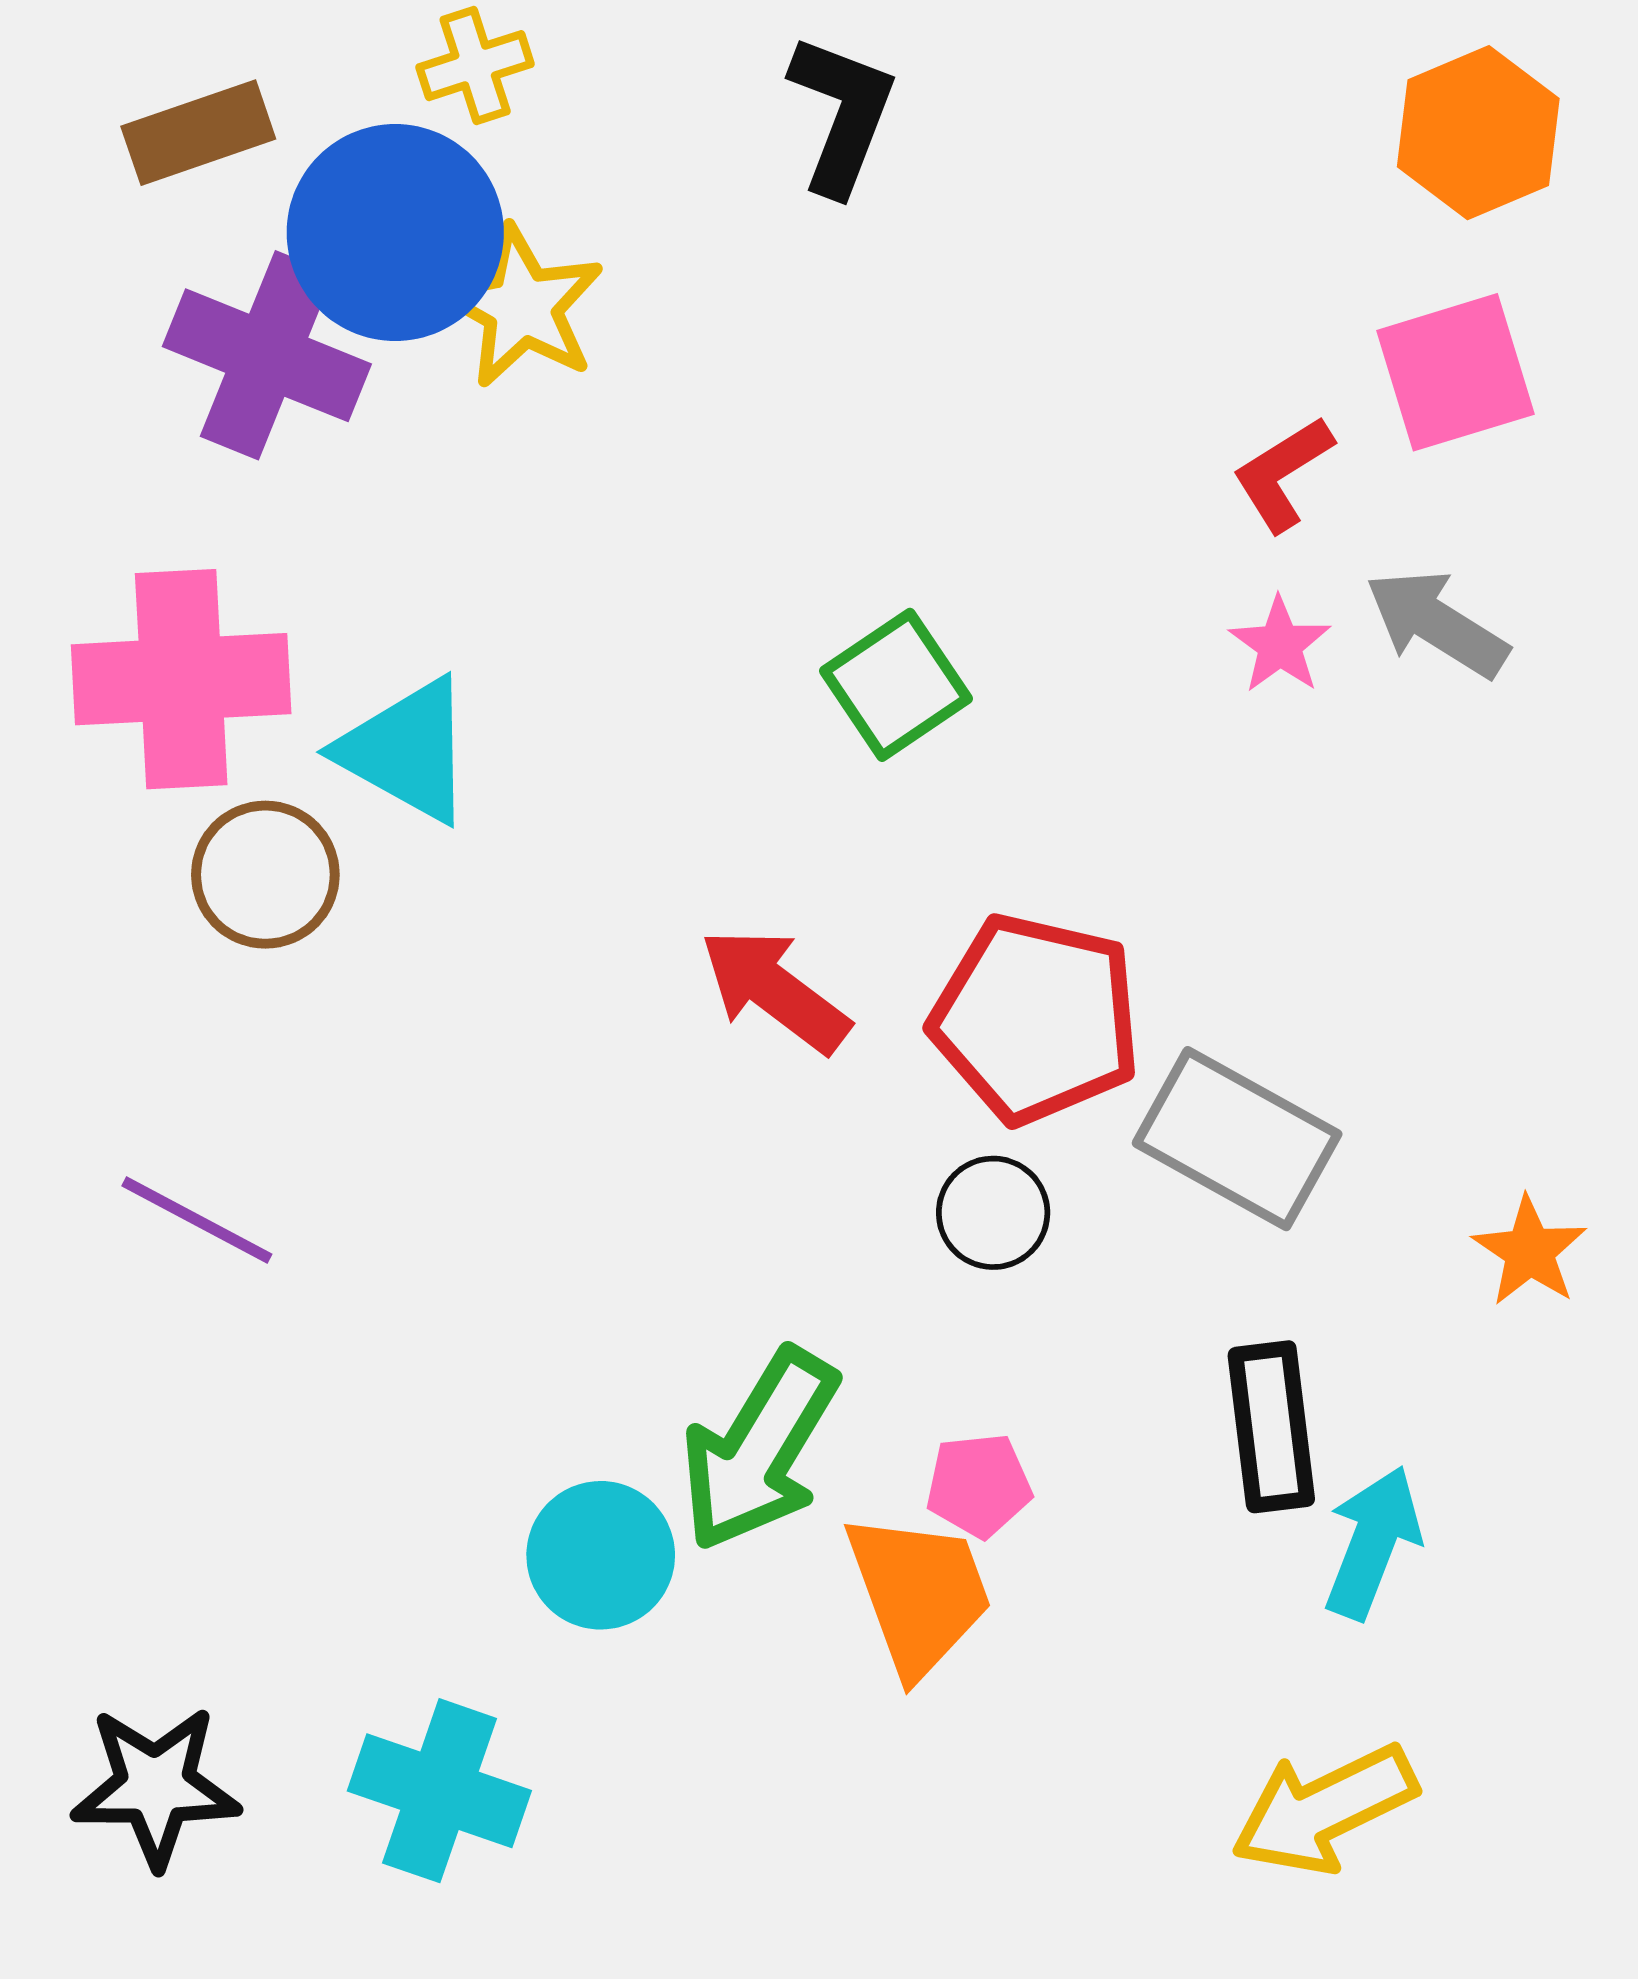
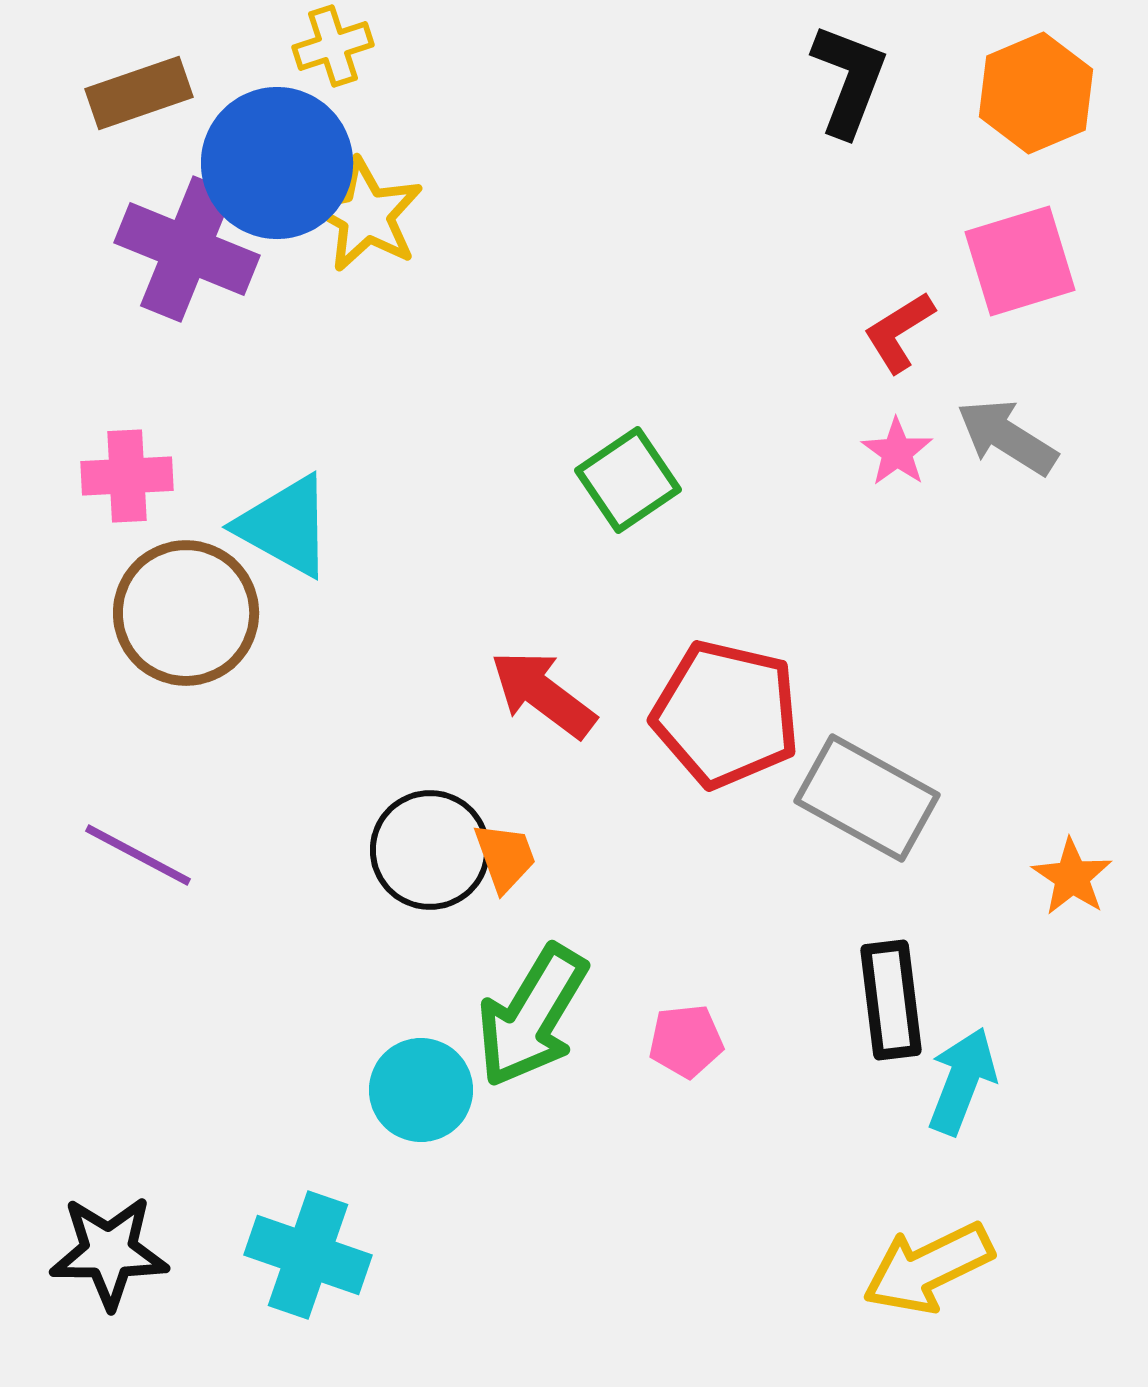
black L-shape: (842, 114) -> (849, 80), moved
pink cross: (181, 679) -> (127, 476), size x0.6
brown circle: (265, 875) -> (186, 613), size x1.4
black circle: (993, 1213) -> (430, 850), moved, size x1.5
orange trapezoid: (919, 1594) -> (505, 857), moved, size x0.6

